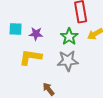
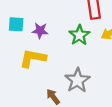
gray star: (68, 61) -> (77, 80), moved, turned -30

